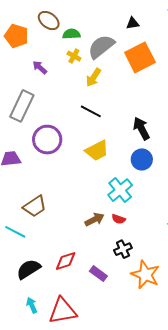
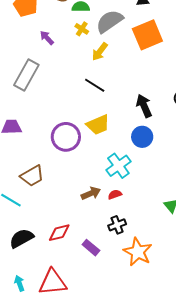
purple circle: (47, 140) -> (66, 137), moved
red semicircle: (119, 219) -> (115, 195), turned 136
cyan arrow: (32, 305) -> (19, 283), moved

